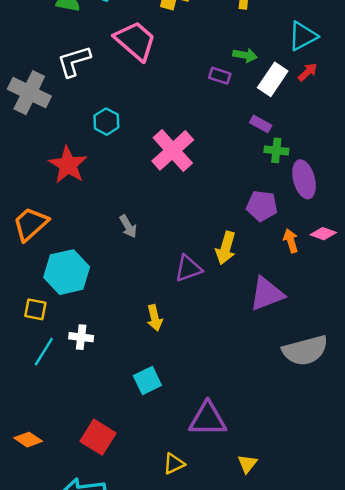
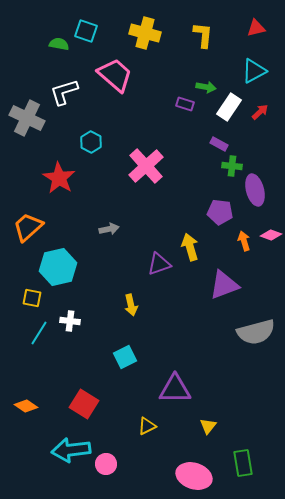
red arrow: (308, 72) -> (260, 112), moved
gray arrow: (128, 226) -> (109, 229), turned -72
yellow arrow: (226, 248) -> (190, 247), turned 148

